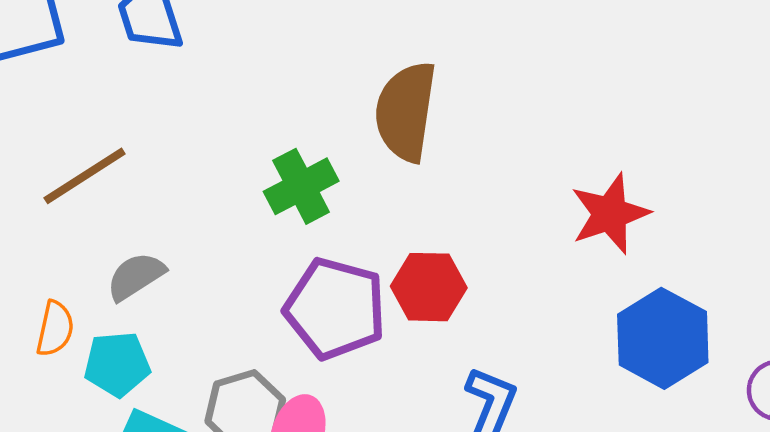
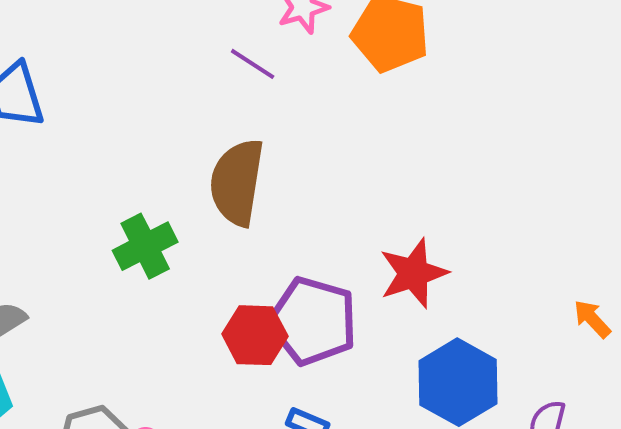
purple pentagon: (335, 308) -> (313, 321), moved

